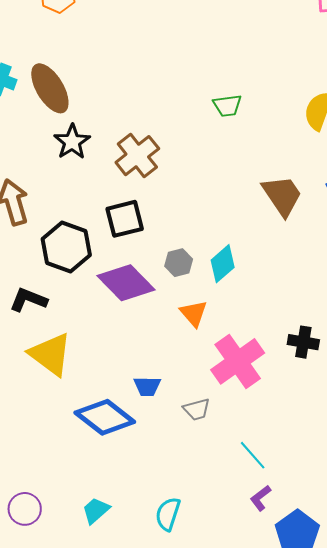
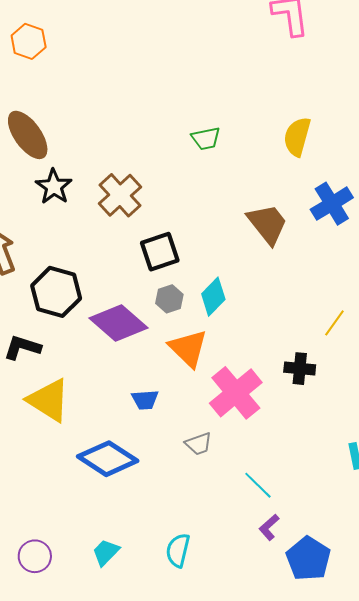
black square: (125, 219) -> (160, 252), moved
orange triangle: (194, 313) -> (188, 348), size x1.4
blue trapezoid: (147, 386) -> (145, 400), moved

